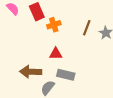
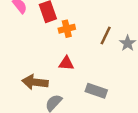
gray rectangle: (66, 75) -> (96, 91), moved

